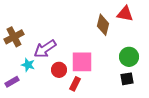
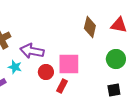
red triangle: (125, 14) -> (119, 25), moved
purple arrow: (45, 49) -> (32, 51), turned 45
black square: (127, 79) -> (114, 90), moved

